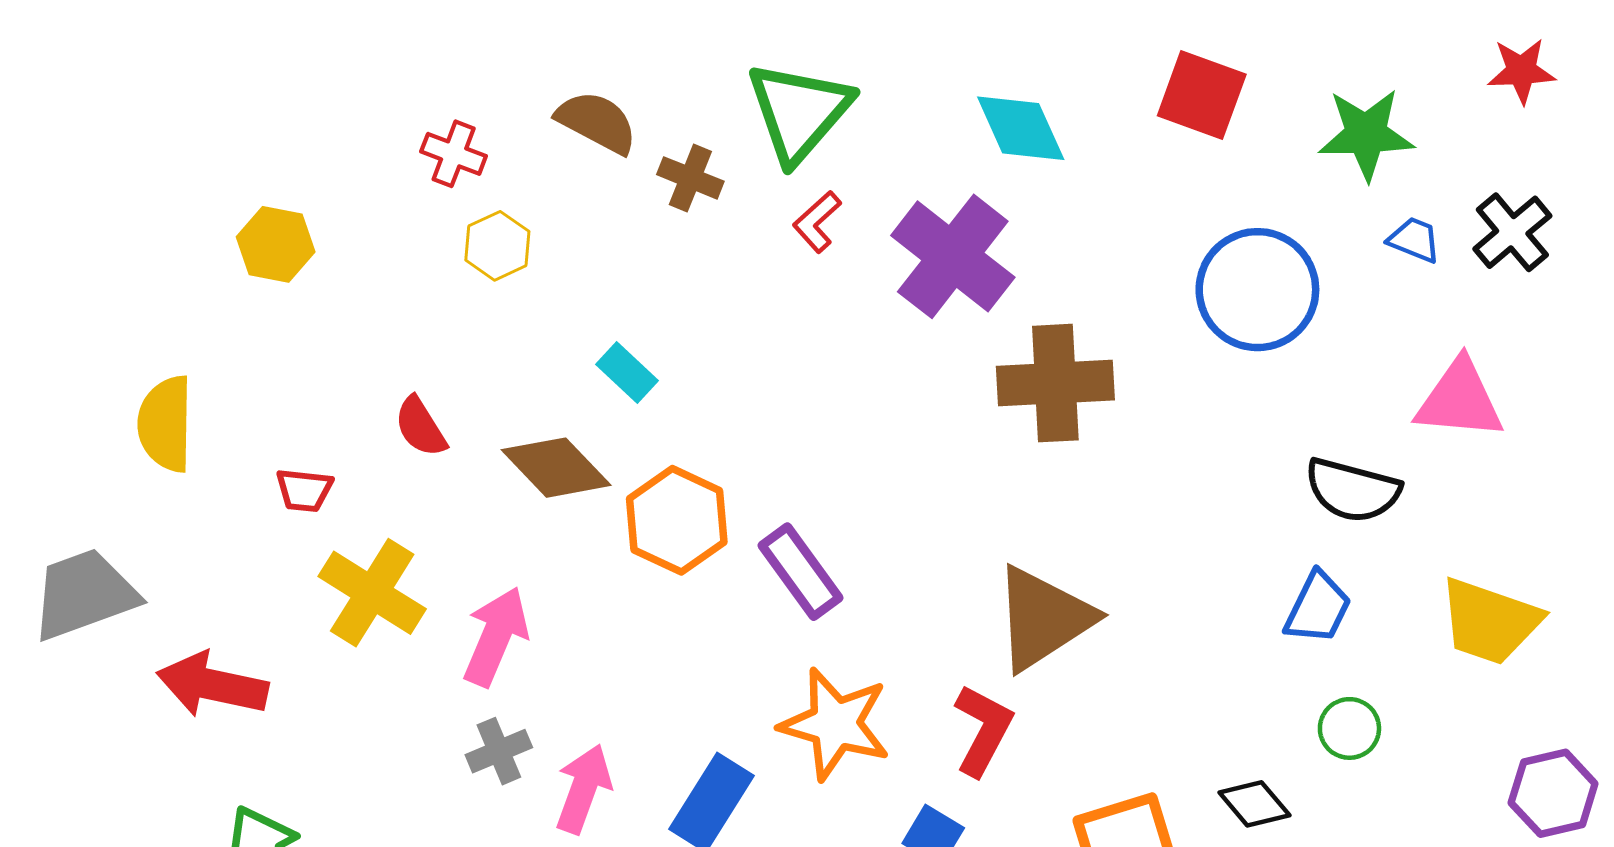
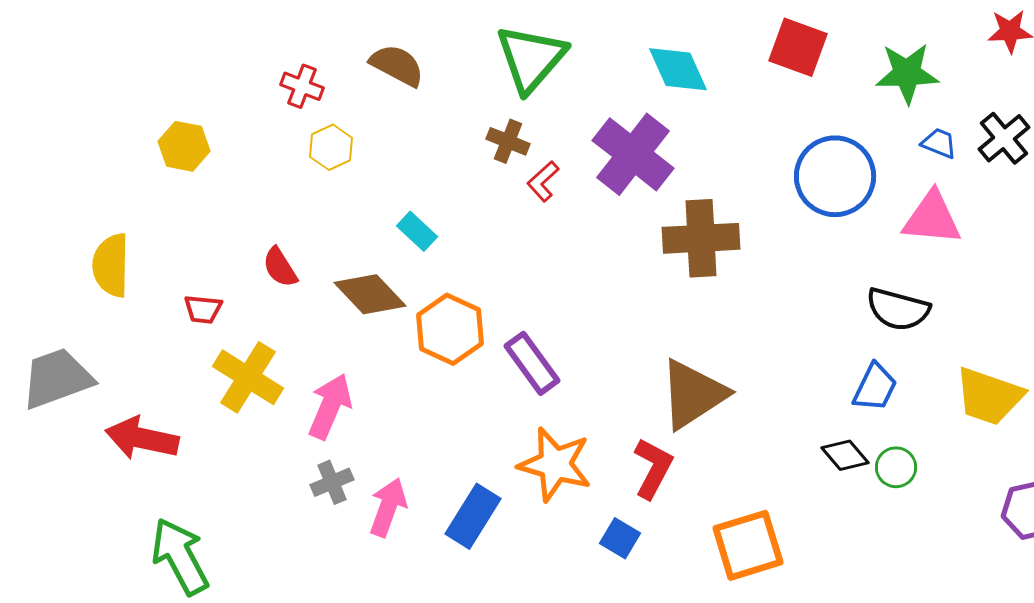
brown cross: (690, 178) -> (508, 141), moved
red L-shape: (817, 222) -> (543, 181), moved
pink triangle: (1460, 400) -> (932, 218), moved
black diamond: (1254, 804) -> (845, 455), moved

